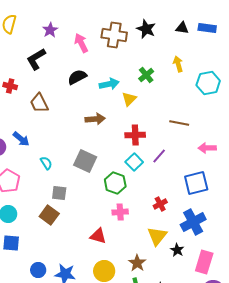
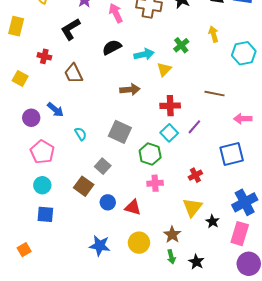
gray square: (59, 193) -> (103, 166), moved, turned 35
blue cross: (193, 222) -> (245, 202), moved
blue circle: (38, 270) -> (108, 202), moved

